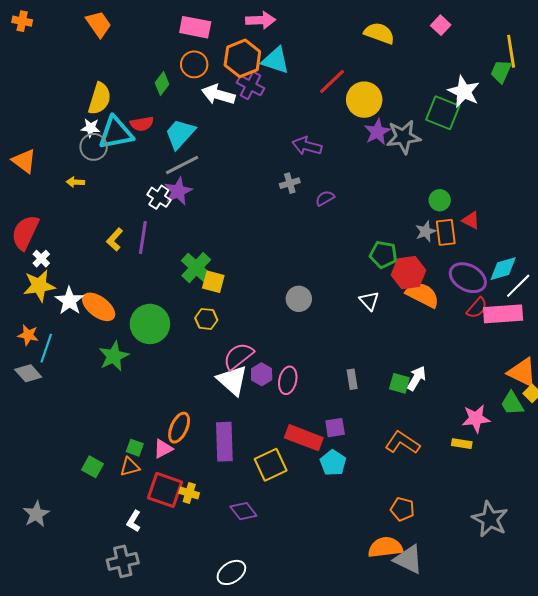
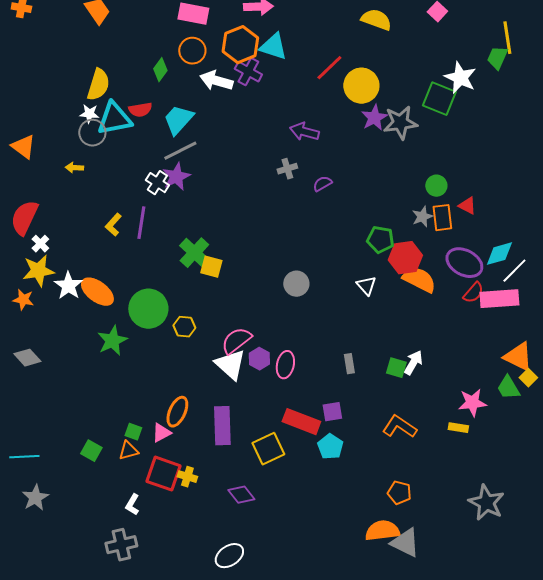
yellow hexagon: (206, 319) -> (184, 327), moved
orange star: (28, 335) -> (23, 300), moved
cyan line: (46, 348) -> (24, 457), moved, turned 68

